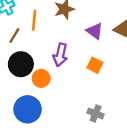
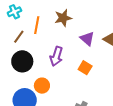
orange circle: (41, 78) -> (42, 86), moved

